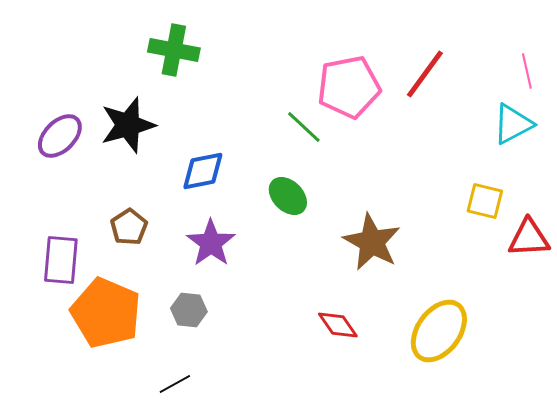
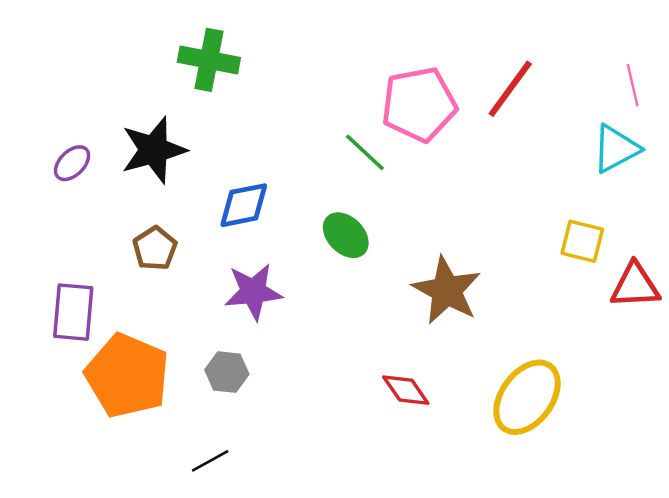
purple ellipse: (60, 136) -> (72, 163), size x0.7
brown pentagon: (129, 227) -> (155, 248), moved
purple star: (211, 243) -> (253, 292), turned 30

